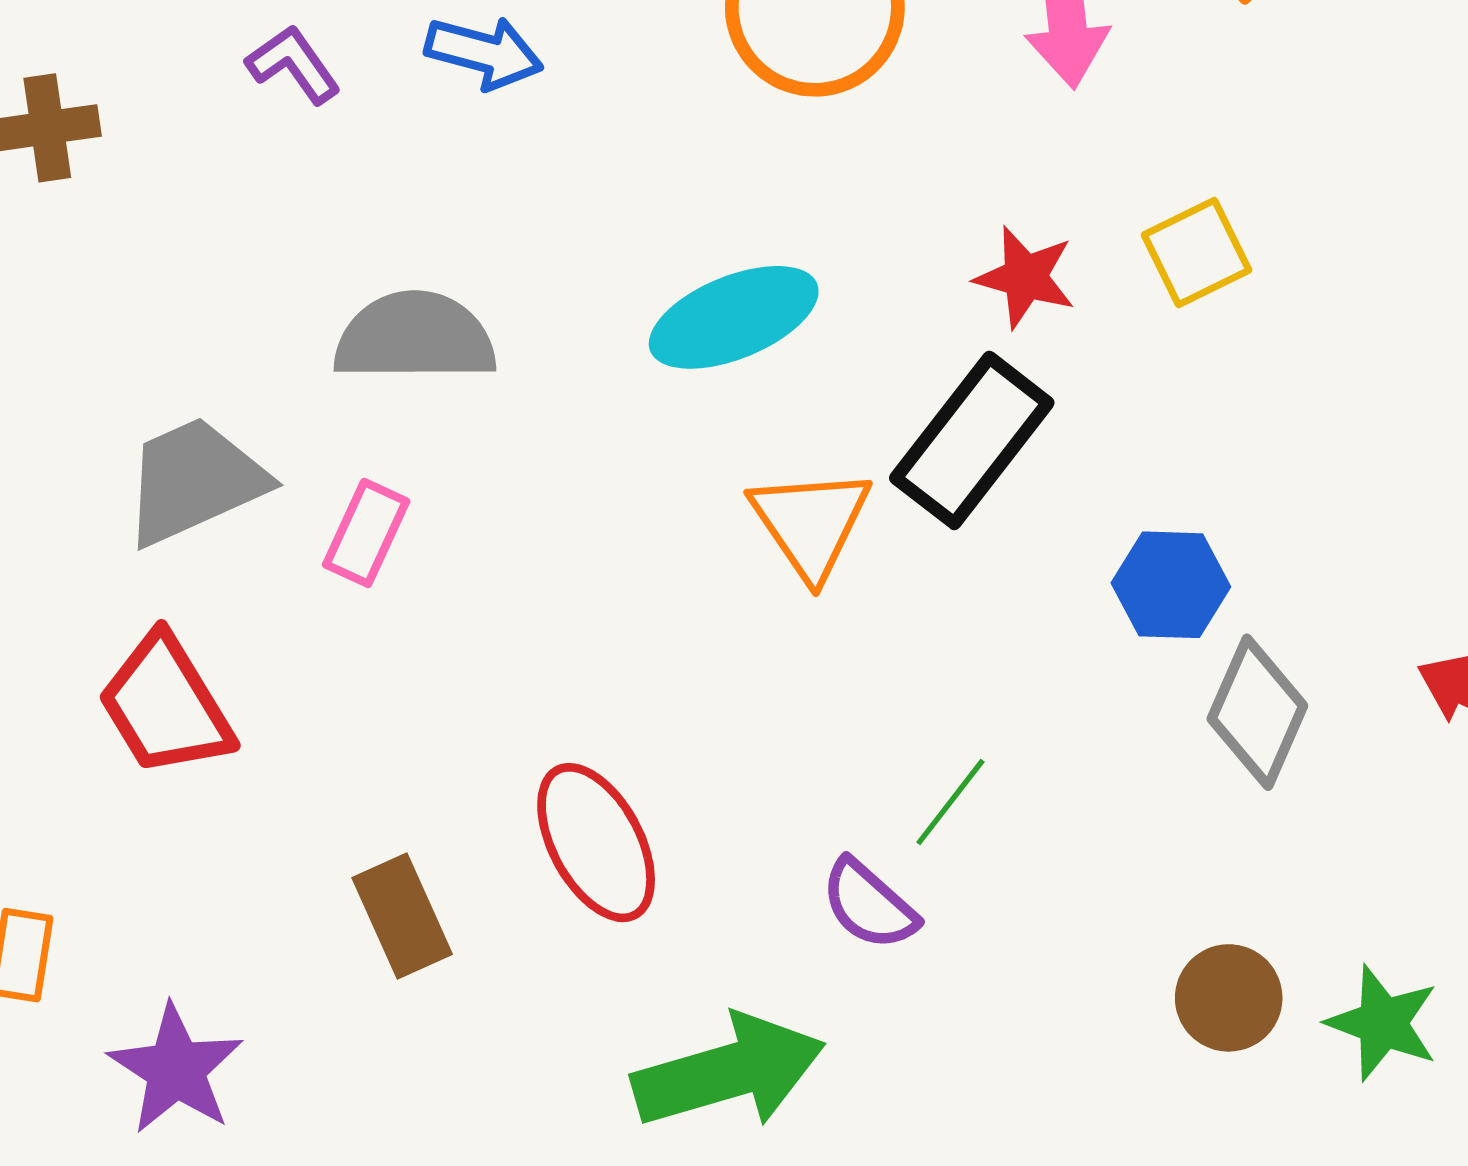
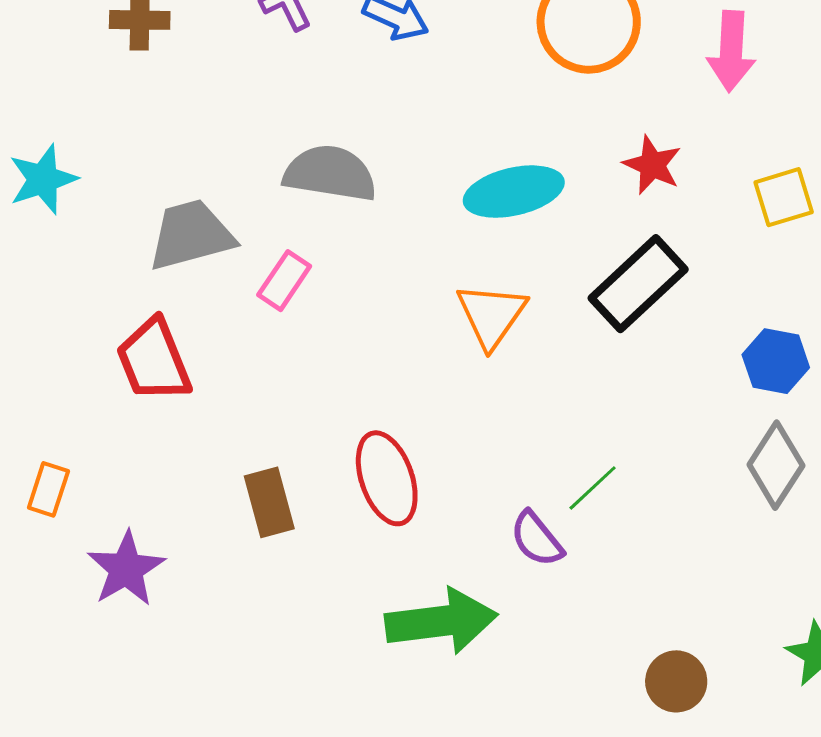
red star: (1025, 277) -> (652, 165), moved
orange triangle: (811, 523) -> (492, 315), moved
blue hexagon: (1171, 585) -> (776, 361), moved
brown circle: (1229, 998) -> (676, 681), moved

